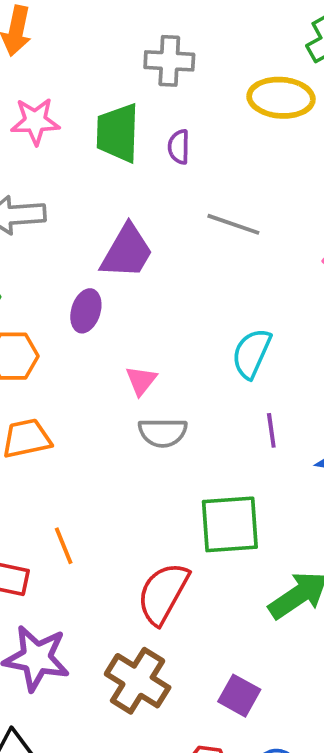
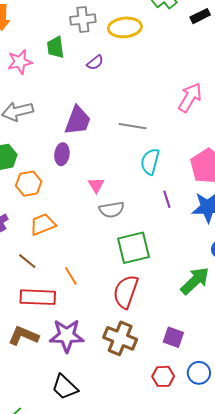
yellow ellipse: (281, 98) -> (125, 27), moved
green trapezoid: (118, 133) -> (55, 47), moved, size x0.7
purple semicircle: (179, 147) -> (95, 63), turned -120
gray line: (233, 224) -> (133, 126), moved
green square: (230, 524) -> (133, 248), moved

